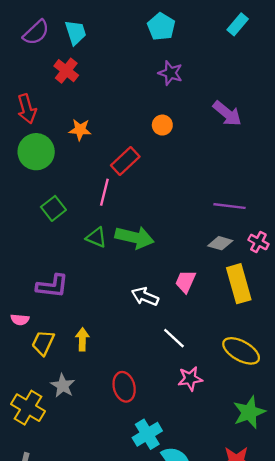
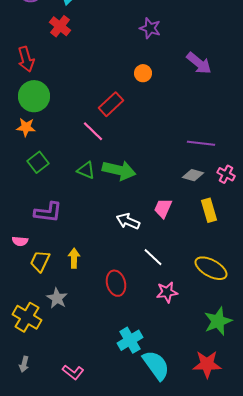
orange star: (80, 130) -> (26, 127), moved
pink line: (104, 192) -> (93, 131), turned -60
green square: (53, 208) -> (38, 162), moved
yellow rectangle: (239, 284) -> (209, 210), size x0.7
red ellipse: (124, 387) -> (116, 283), moved

